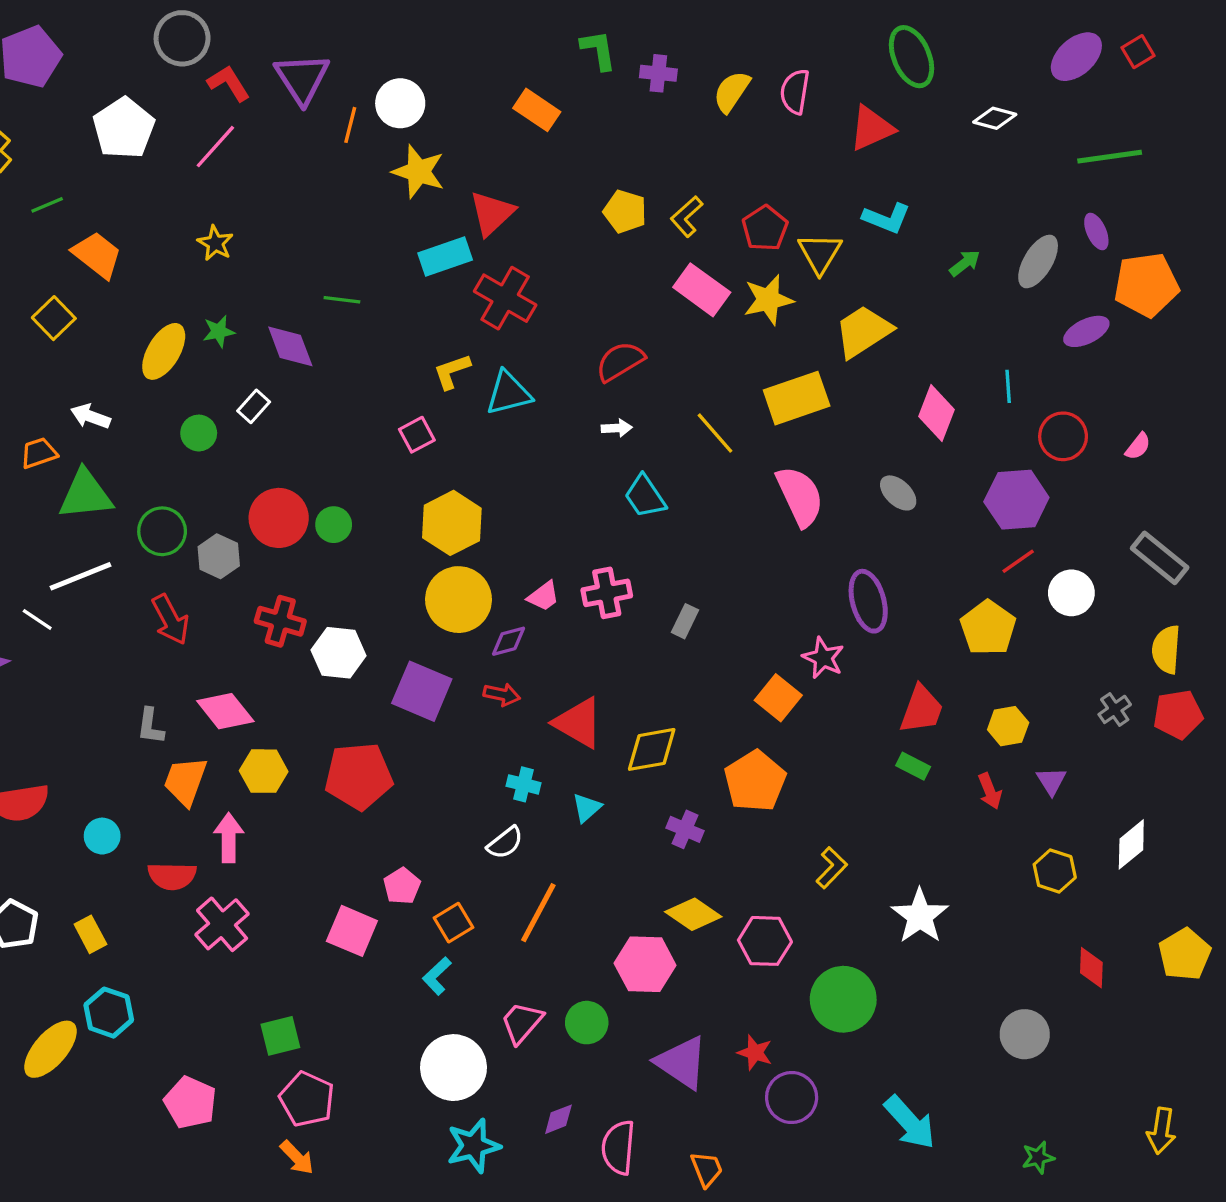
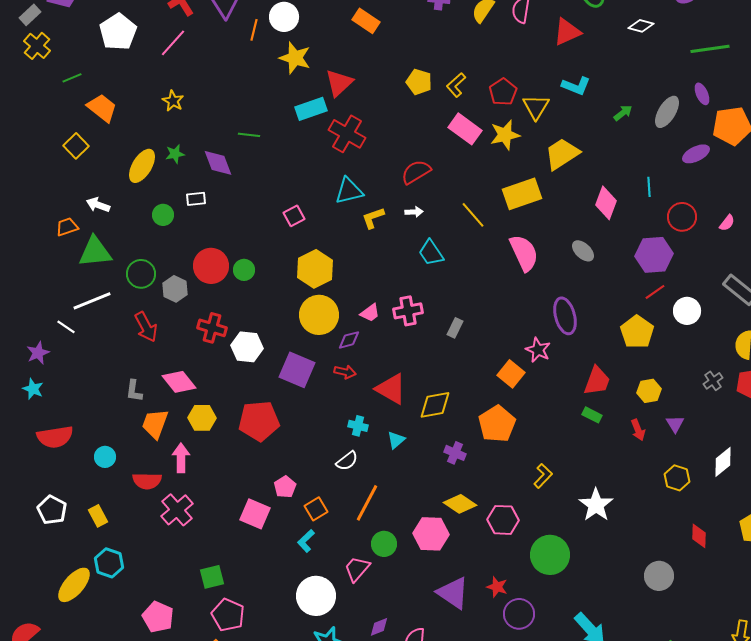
yellow L-shape: (452, 371) -> (373, 218), moved
white rectangle: (254, 406) -> (196, 199), turned 42
green circle: (587, 1023) -> (384, 544), moved

